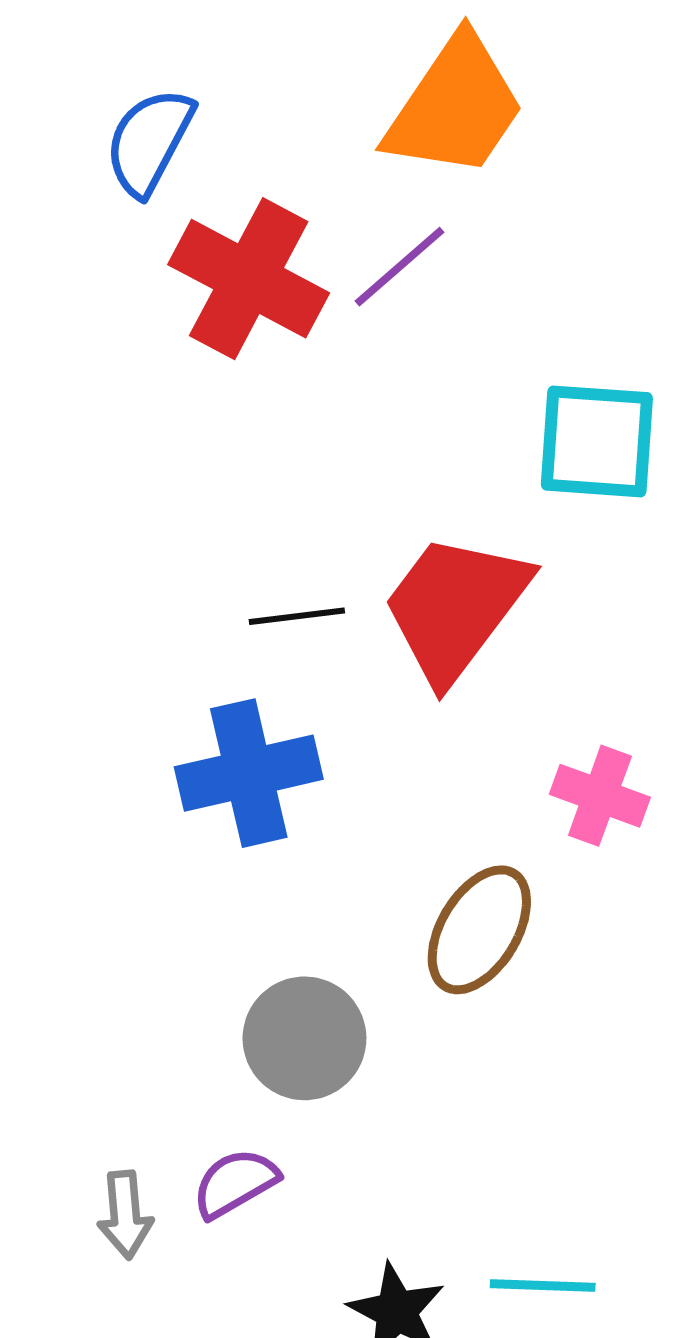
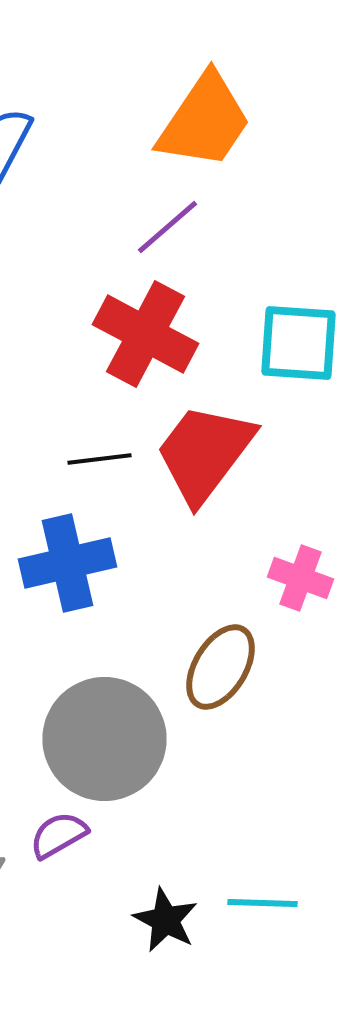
red cross: (249, 279) -> (146, 334), moved
gray circle: (304, 1038) -> (104, 739), size x1.5

